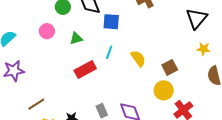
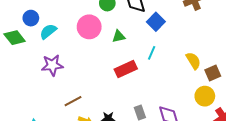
blue square: (111, 22) -> (156, 22), turned 36
pink circle: (47, 31) -> (89, 27), size x1.5
yellow semicircle: (138, 58) -> (193, 61), moved

